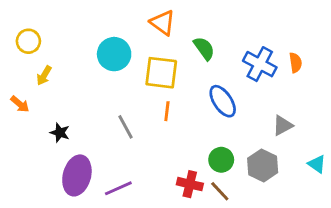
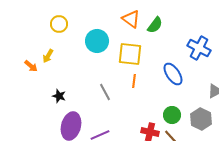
yellow circle: (28, 41) -> (59, 24), moved
green semicircle: (204, 48) -> (155, 25), moved, turned 72
orange arrow: (20, 104) -> (31, 66), moved

